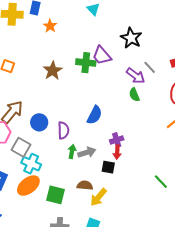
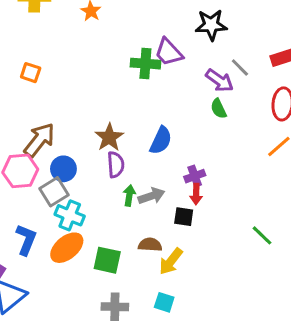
black star: (131, 38) -> (211, 25), turned -30
brown star: (53, 71) -> (109, 137), moved
blue circle: (39, 122) -> (63, 169), moved
gray square: (21, 147) -> (54, 192), turned 30

